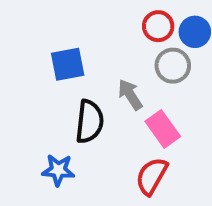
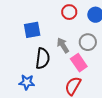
red circle: (158, 26) -> (69, 12), moved
gray circle: (173, 66) -> (88, 42), moved

